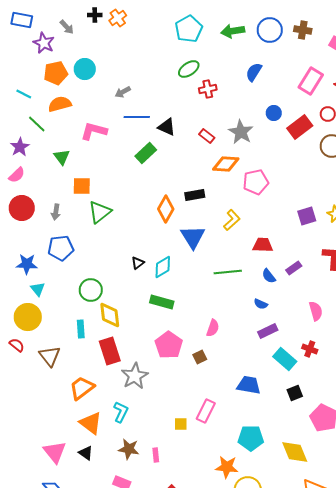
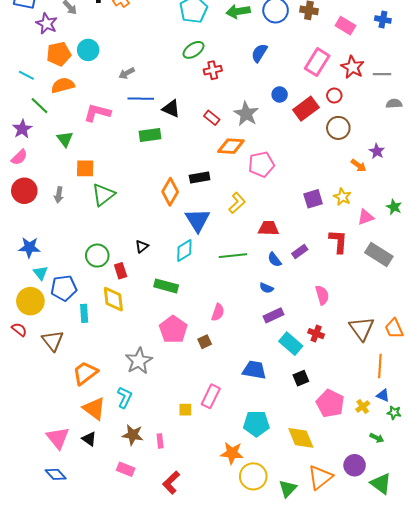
green rectangle: (146, 153) -> (150, 135), turned 35
blue pentagon: (61, 248) -> (64, 288), moved
cyan diamond: (163, 267) -> (184, 250), moved
green circle: (91, 290) -> (97, 256), moved
red rectangle: (110, 351) -> (121, 271), moved, size x0.6

